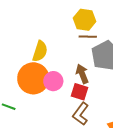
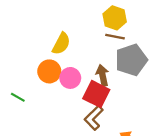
orange circle: (33, 78) -> (49, 71), size x0.7
red square: (79, 92) -> (96, 94), size x1.4

